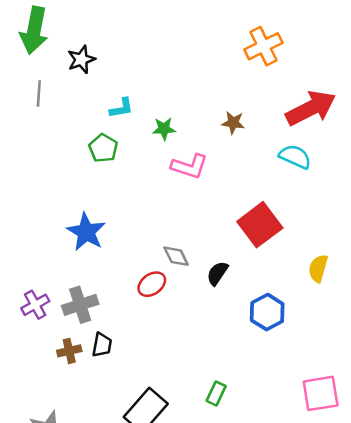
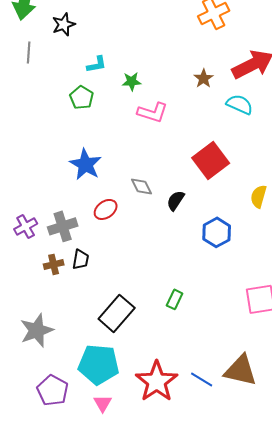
brown star: (233, 123) -> (204, 78), moved, turned 30
blue star: (86, 232) -> (86, 164), moved
red ellipse: (152, 284) -> (106, 209), moved

